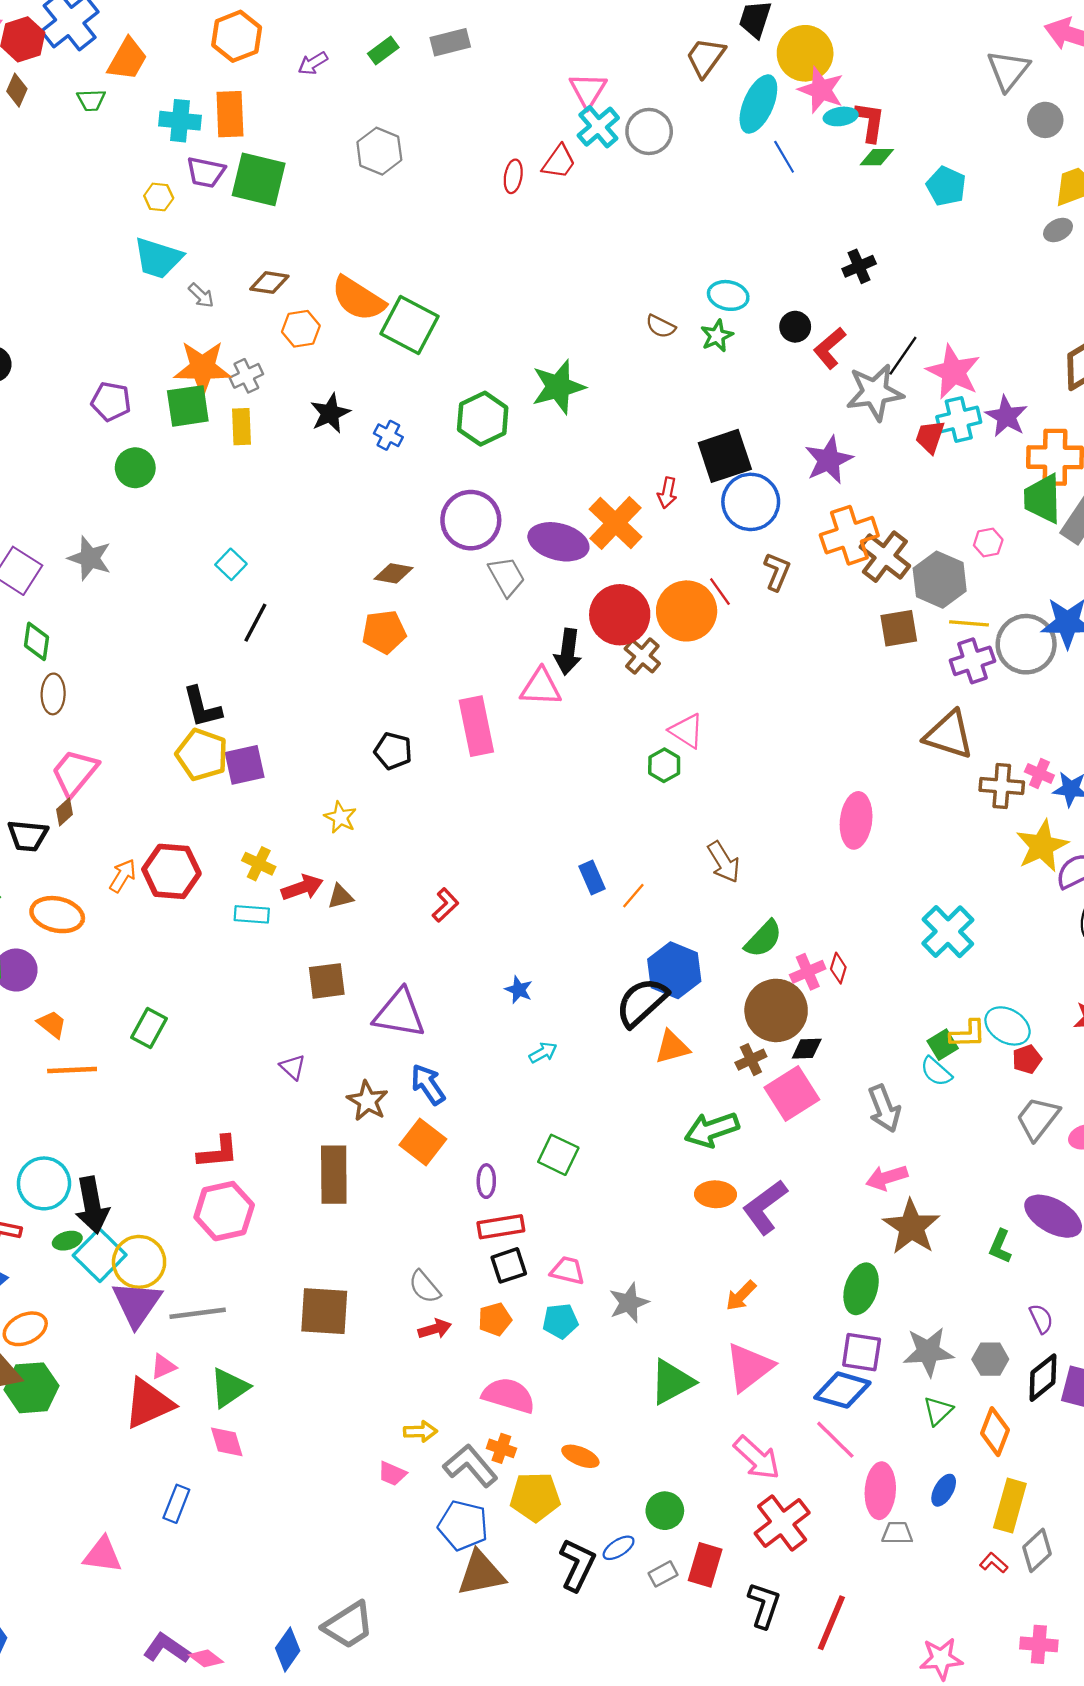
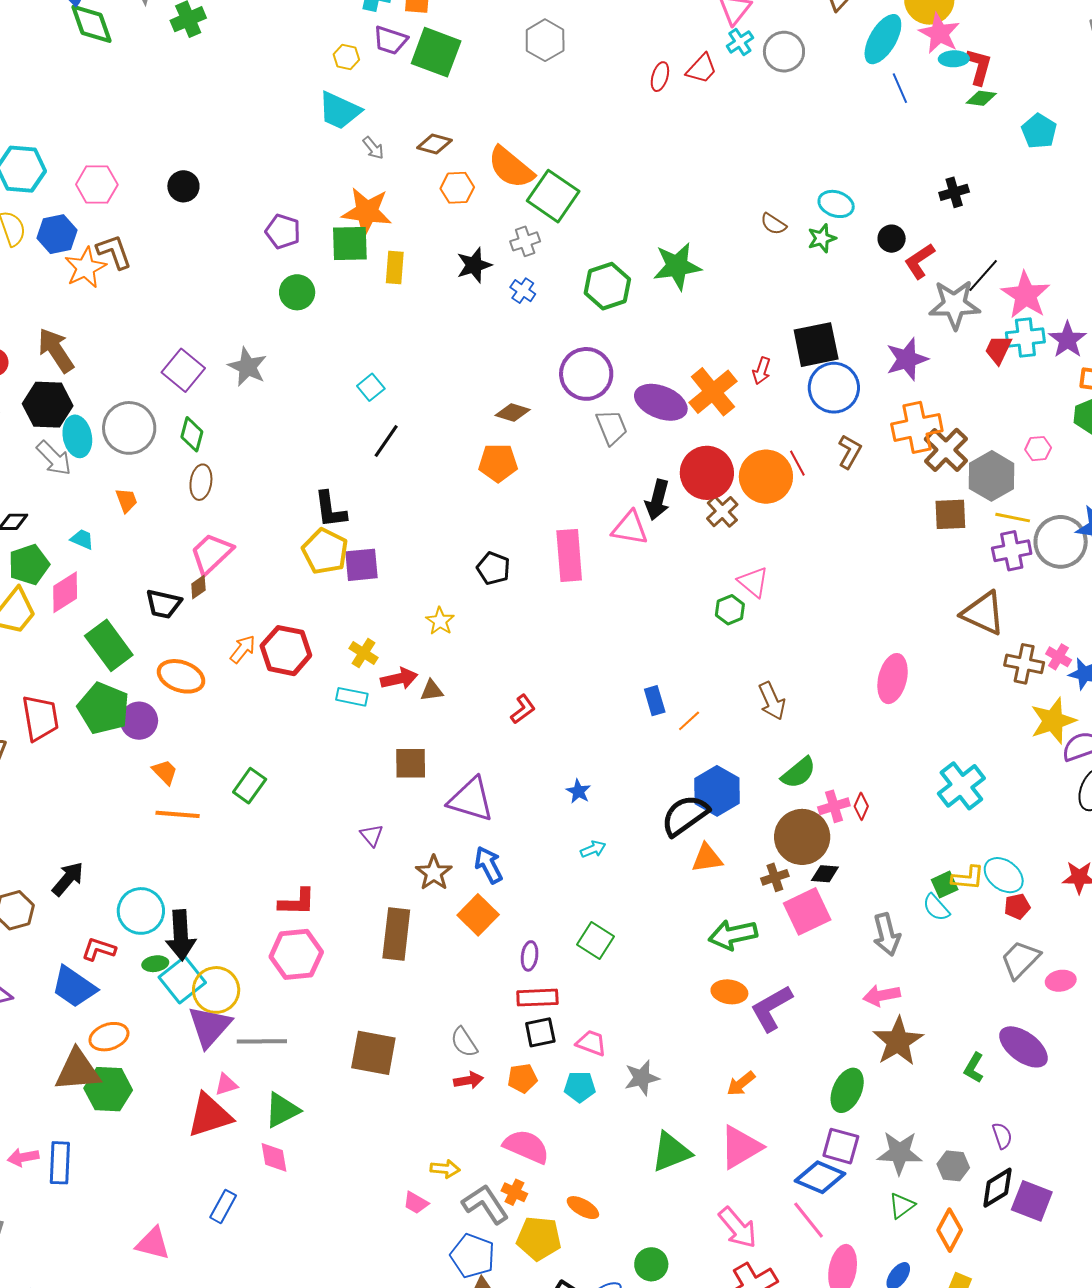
cyan cross: (598, 127) -> (740, 42), size x0.7
gray cross: (246, 376) -> (525, 241), moved

